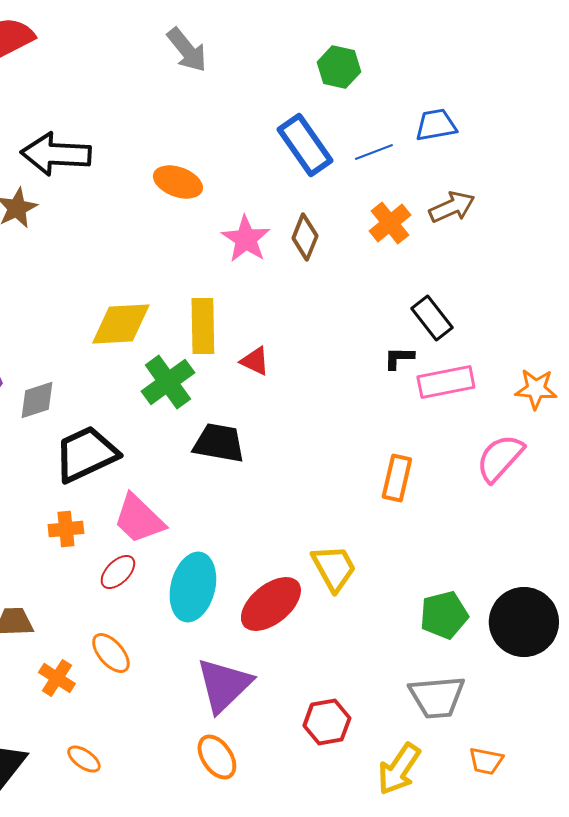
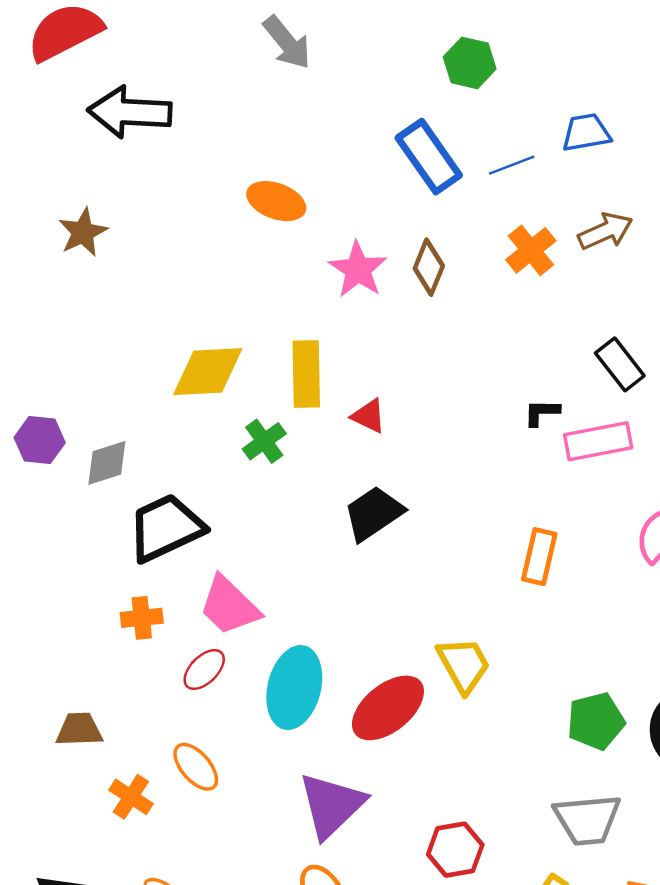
black arrow: (56, 154) -> (130, 112), moved
black rectangle: (432, 318) -> (620, 364), moved
green cross: (168, 382) -> (264, 441), size x0.7
black trapezoid: (219, 443) -> (374, 513), moved, turned -44

